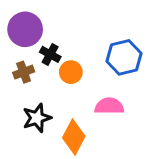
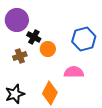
brown cross: (24, 72) -> (20, 56), moved
black star: (37, 118) -> (15, 94), moved

